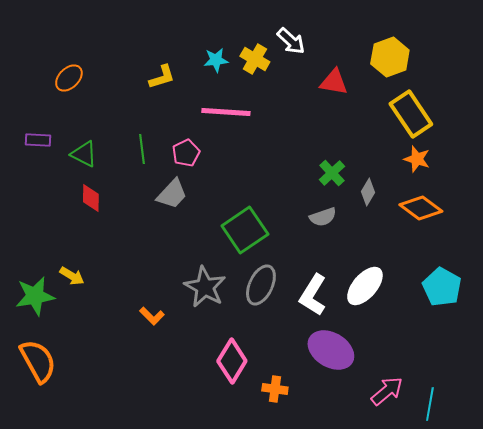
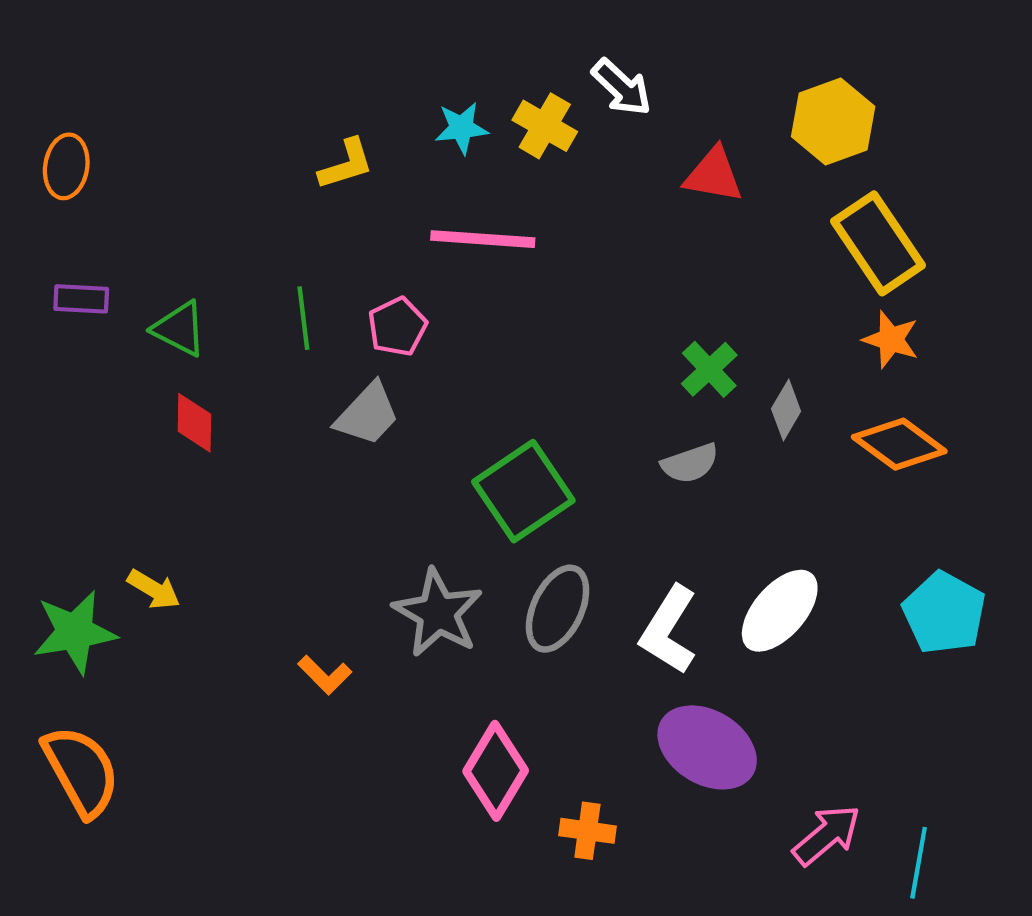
orange ellipse: (69, 78) -> (66, 166), moved, turned -36

